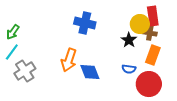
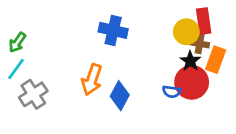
black star: (129, 40) -> (190, 61), moved
orange rectangle: (153, 55) -> (216, 60), moved
blue diamond: (90, 72) -> (120, 96), turned 50
red circle: (149, 84) -> (192, 82), moved

